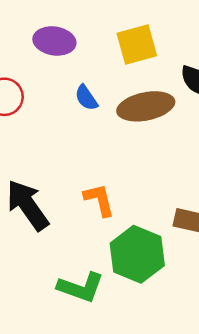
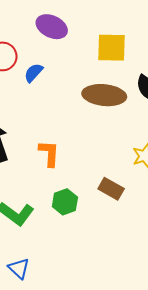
blue semicircle: (86, 98) -> (34, 73), moved, turned 60
green hexagon: (137, 254) -> (65, 202), size x0.6

